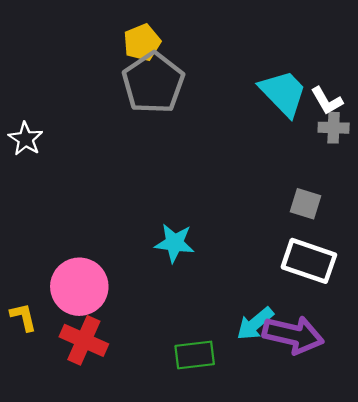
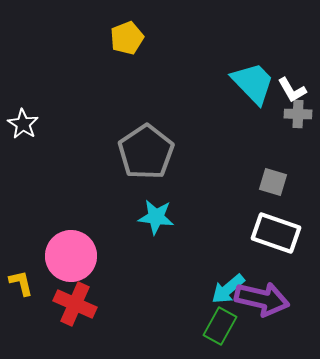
gray pentagon: (153, 83) -> (146, 152), moved
green rectangle: (195, 355) -> (220, 326), moved, turned -54

